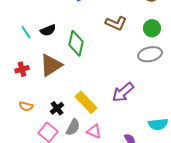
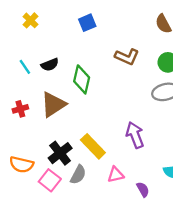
purple arrow: (123, 92) -> (135, 135), turned 110
orange semicircle: (26, 106) -> (21, 164), moved, size x1.5
black cross: (57, 108) -> (60, 153), size x1.5
pink triangle: (94, 131) -> (116, 175), moved, turned -35

